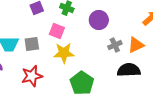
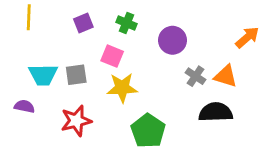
gray cross: (115, 45) -> (195, 76), turned -32
orange triangle: (136, 45) -> (226, 76), turned 42

